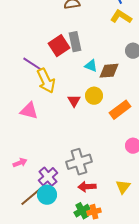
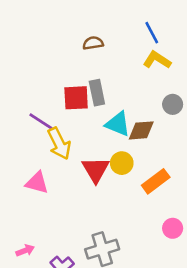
red square: (59, 46) -> (76, 98), turned 30
cyan triangle: (91, 66) -> (118, 124), size x1.5
red triangle: (74, 101) -> (96, 170), size x1.6

